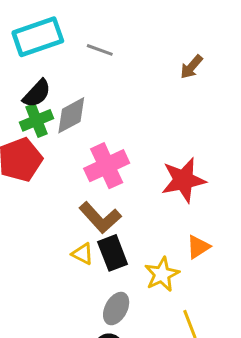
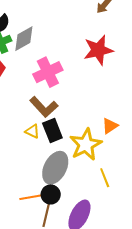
red star: (183, 180) -> (98, 50), moved
yellow star: (162, 274) -> (86, 144), size x1.4
gray ellipse: (116, 309) -> (55, 168), size x1.5

